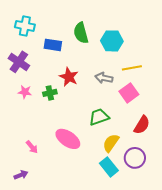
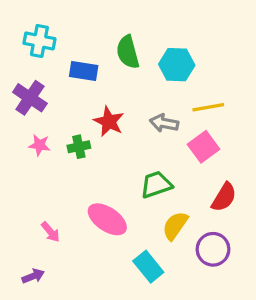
cyan rectangle: (109, 167) -> (148, 267), moved

